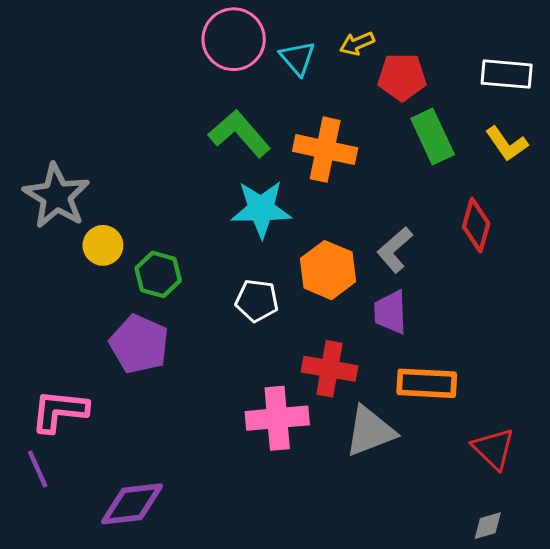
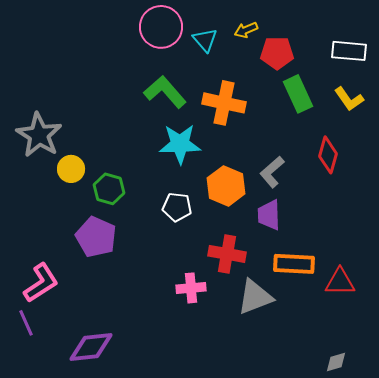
pink L-shape: (59, 411) -> (41, 283), turned 141
pink cross: (277, 418) -> (191, 288), size x0.7
red triangle: (494, 449) -> (340, 282), moved, turned -44

